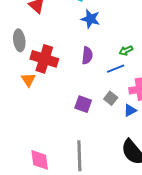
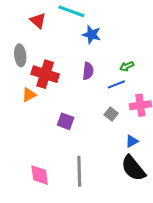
orange triangle: (28, 80) -> (29, 95), turned 35
purple square: (83, 104) -> (66, 121), moved
blue triangle: (130, 110) -> (132, 141), moved

